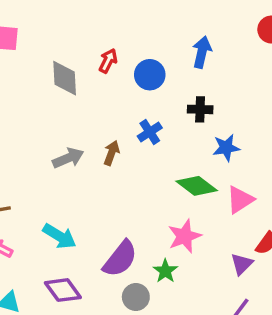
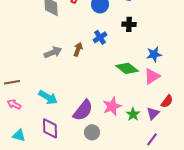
blue star: (226, 148) -> (154, 54), moved
pink star: (184, 236) -> (112, 106), moved
green star: (165, 271) -> (133, 114), moved
purple diamond: (63, 290) -> (50, 128), turned 35

